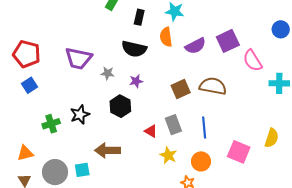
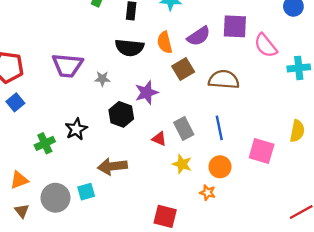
orange semicircle: (166, 37) -> (165, 42), moved
purple square: (228, 41) -> (235, 26), turned 35
purple star: (136, 81) -> (147, 93), moved, size x1.5
brown square: (181, 89) -> (183, 69), moved

